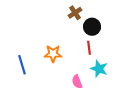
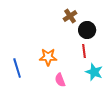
pink semicircle: (77, 82) -> (60, 80), moved

